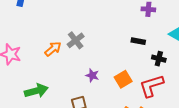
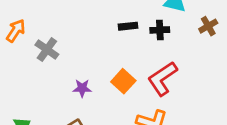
orange arrow: (53, 49) -> (16, 31), moved
black cross: (159, 59) -> (160, 30), moved

